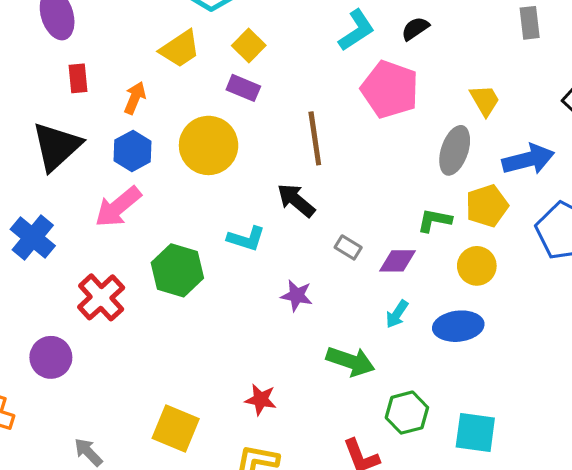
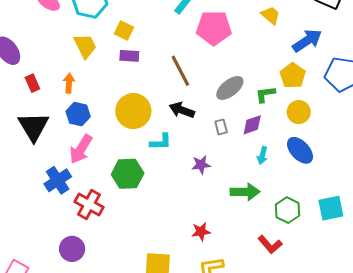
yellow trapezoid: (180, 49) -> (85, 46), turned -64
yellow circle: (209, 145) -> (133, 111), moved
gray ellipse: (455, 150) -> (230, 88), moved, turned 52
blue cross: (33, 238) -> (58, 180), moved, turned 36
gray rectangle: (348, 247) -> (221, 127), turned 63
blue ellipse: (458, 326) -> (300, 150), turned 72

